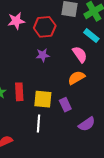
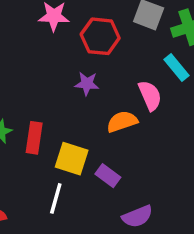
orange semicircle: (76, 78) -> (122, 122), moved
purple rectangle: (65, 105) -> (108, 176), turned -40

